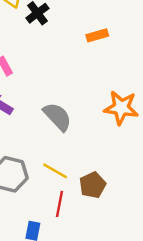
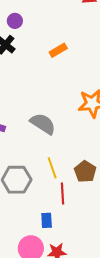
yellow line: (55, 171) -> (52, 168), turned 55

